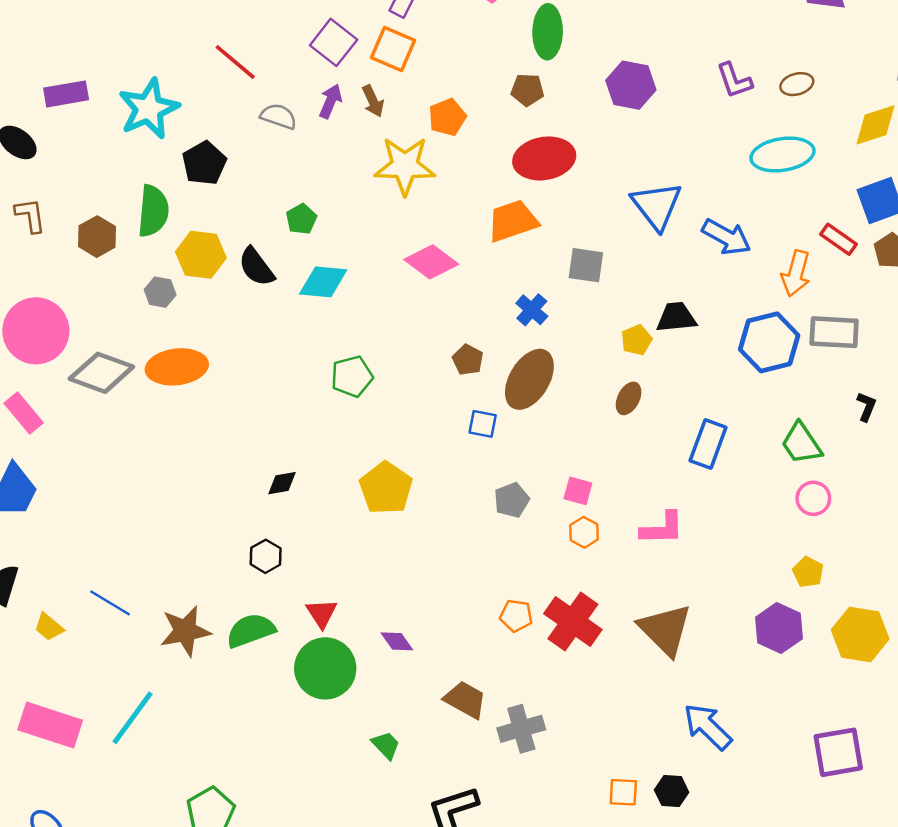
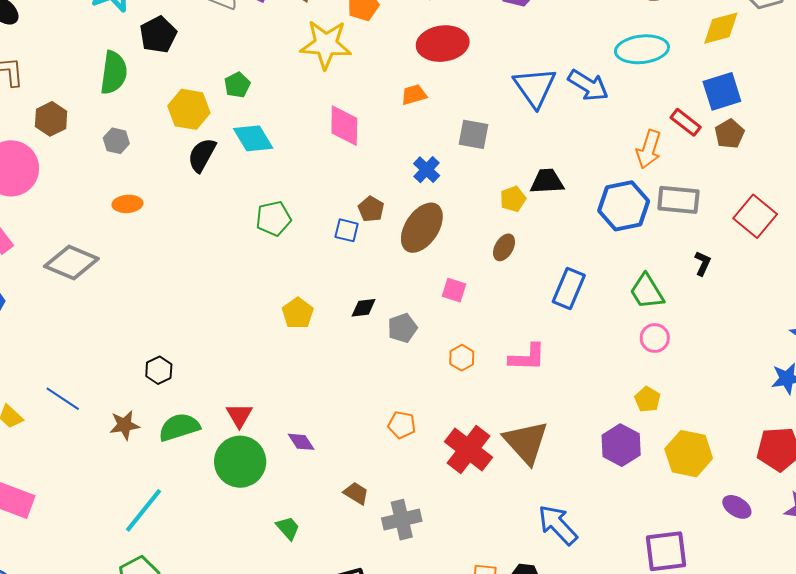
orange trapezoid: (513, 221) -> (414, 95), size x0.6
brown hexagon: (97, 237) -> (51, 119), moved
blue arrow: (726, 237) -> (588, 85), moved
yellow hexagon: (201, 255) -> (189, 109), moved
pink diamond: (431, 262) -> (344, 126), turned 51
black semicircle: (256, 267) -> (202, 155), moved, turned 63
cyan diamond: (323, 282) -> (253, 138), turned 51
orange ellipse: (177, 367) -> (127, 204), size x0.6
gray diamond: (101, 373) -> (71, 262), moved
blue square: (483, 424) -> (347, 230), moved
black diamond: (282, 483) -> (364, 308), moved
yellow pentagon: (386, 488) -> (298, 313), size x0.7
pink square: (578, 491) -> (454, 290), moved
black hexagon: (266, 556) -> (159, 370), moved
red cross: (573, 622) -> (468, 450), moved
brown star: (185, 631) -> (125, 425), size x0.7
brown trapezoid: (465, 700) -> (356, 493), size x0.7
cyan line: (133, 718) -> (144, 510), moved

